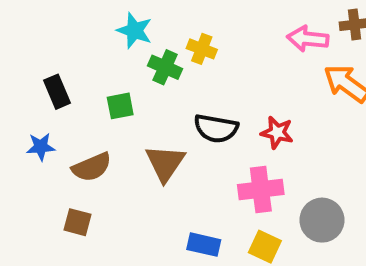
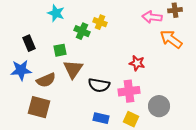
cyan star: (134, 31) -> (56, 13), moved
black semicircle: (216, 128) -> (99, 85), moved
blue star: (41, 147) -> (21, 70), size x1.5
brown triangle: (165, 163) -> (73, 69), moved
brown square: (77, 222) -> (39, 107), size x1.6

